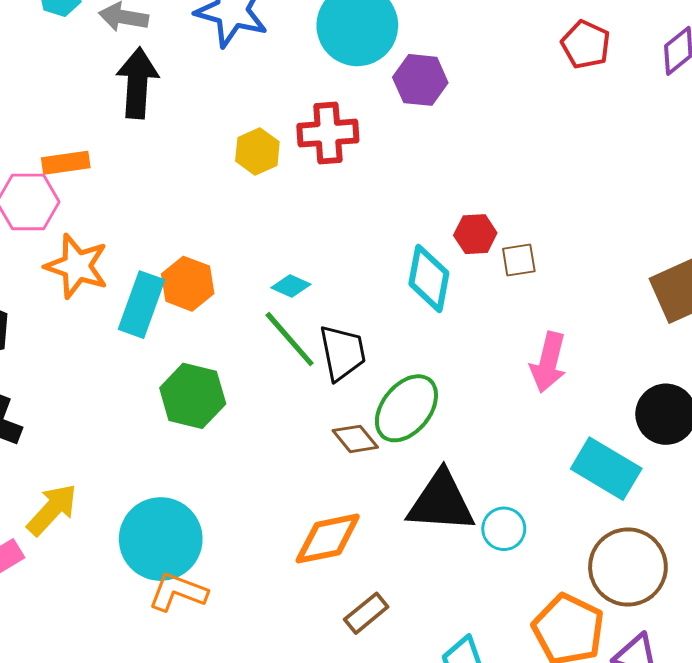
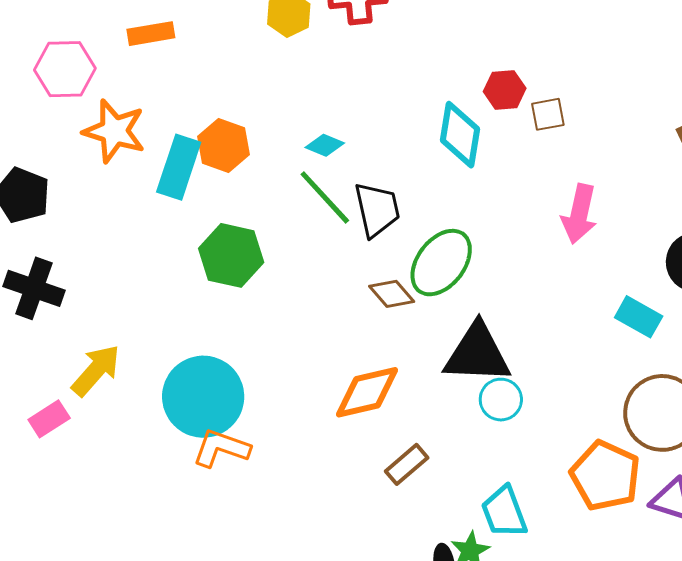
orange rectangle: (66, 163) -> (151, 34), moved
cyan rectangle: (606, 469) -> (639, 317), size x0.7
cyan circle: (504, 529) -> (501, 400), moved

